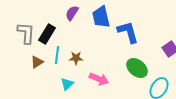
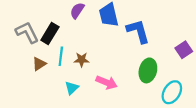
gray L-shape: (26, 33) -> (27, 32), turned -30
green ellipse: (137, 68) -> (148, 70), turned 65

